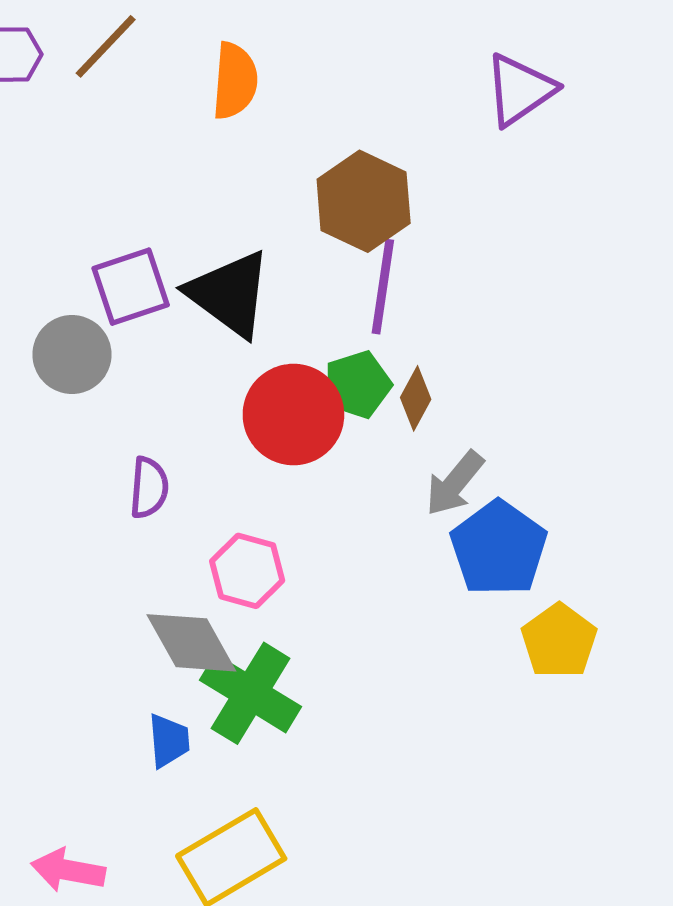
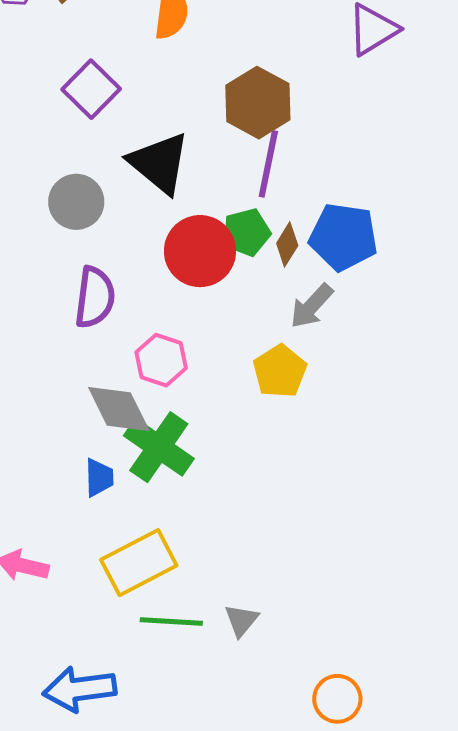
purple square: (131, 287) -> (91, 89), moved, turned -30
gray circle: (72, 354) -> (76, 202), moved
purple semicircle: (149, 488) -> (95, 297), size x1.4
blue pentagon: (499, 548) -> (343, 237), moved, turned -30
yellow pentagon: (559, 641) -> (280, 371), moved

